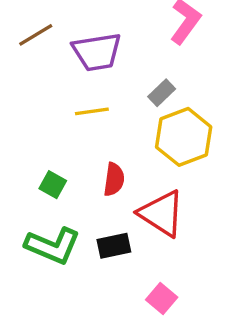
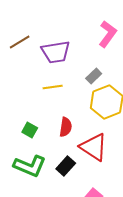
black rectangle: (114, 246) -> (66, 166), turned -36

